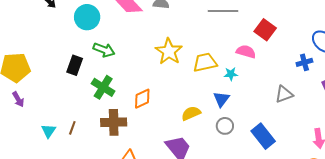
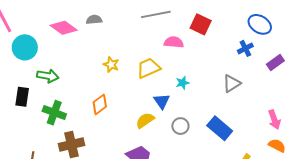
yellow star: (169, 51) -> (111, 65), size x0.6
pink semicircle: (246, 52) -> (174, 42), moved
cyan star: (231, 74) -> (183, 83), moved
orange diamond: (142, 99) -> (100, 104), moved
blue triangle: (221, 99) -> (162, 101), moved

